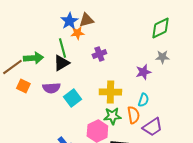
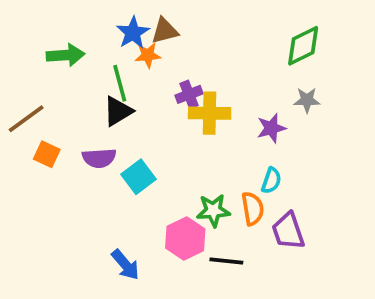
green arrow: (33, 58) -> (65, 55), moved
yellow cross: (110, 92) -> (210, 113), moved
purple trapezoid: (152, 127) -> (288, 231), turned 105

